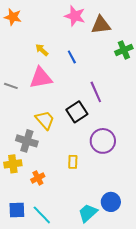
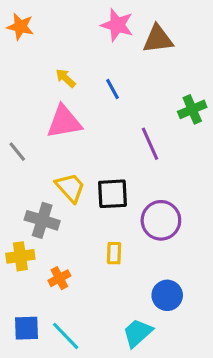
green cross: (124, 50) -> (192, 109), moved
gray line: (11, 86) -> (17, 152), moved, turned 32
black square: (77, 112) -> (113, 194), moved, turned 30
blue circle: (111, 202) -> (167, 295), moved

